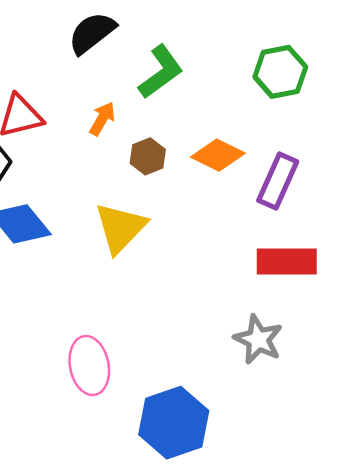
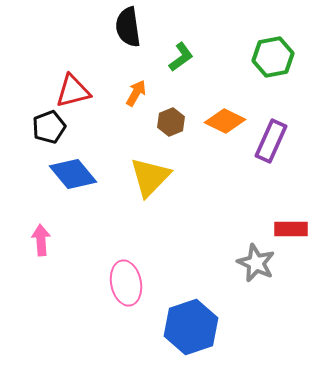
black semicircle: (92, 33) -> (128, 27), turned -60
green L-shape: (161, 72) -> (181, 57), size x0.7
red rectangle: (287, 262) -> (291, 229), moved, size x0.7

